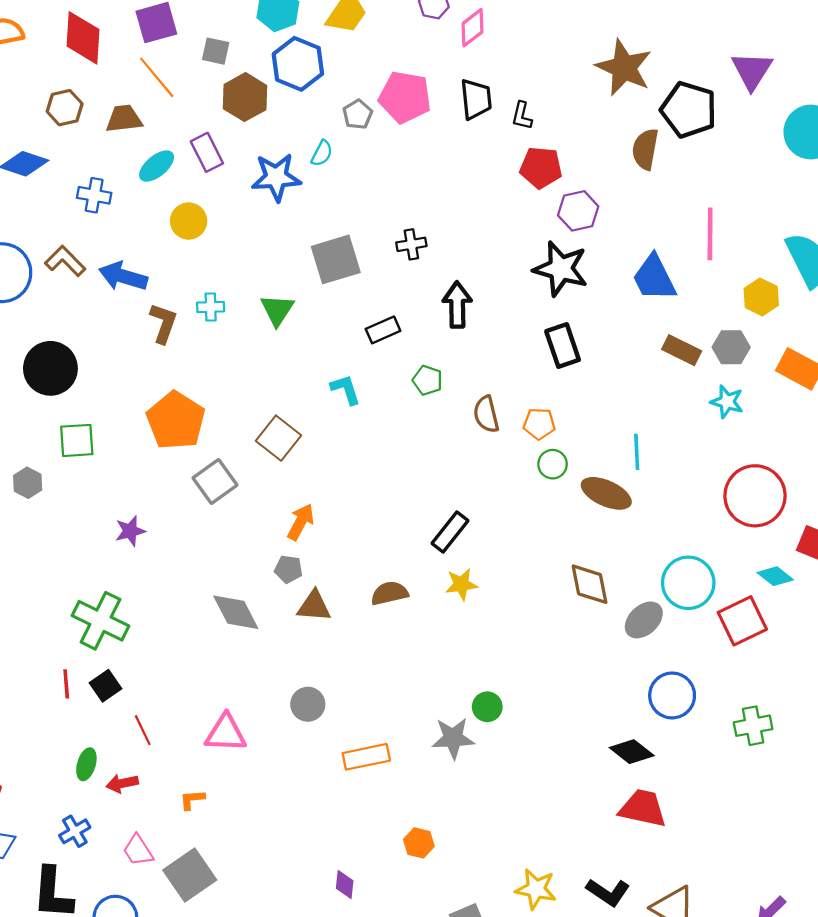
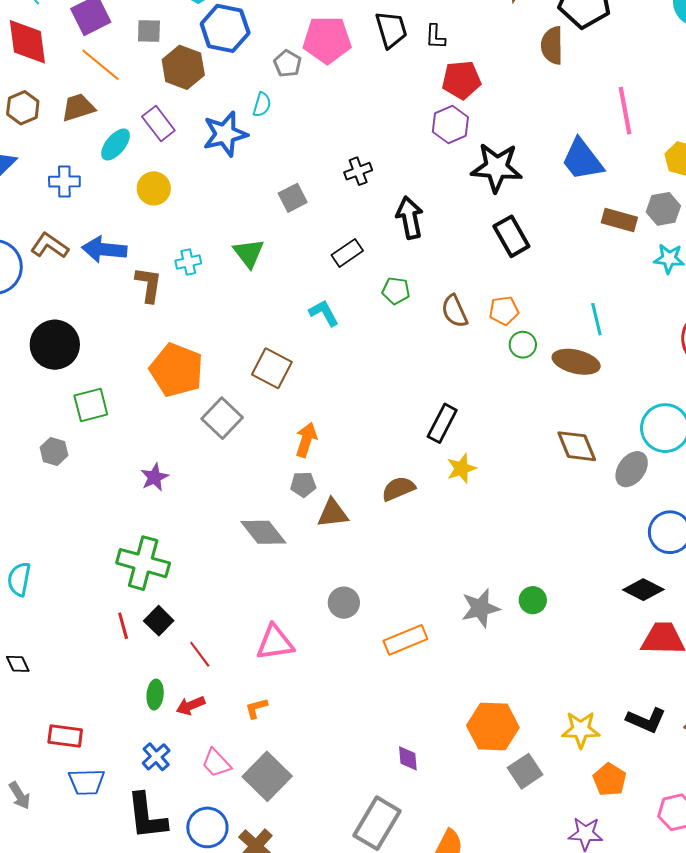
purple hexagon: (578, 211) -> (450, 124), moved
gray square: (336, 259) -> (293, 198), size x0.6
green circle: (487, 707) -> (533, 600), moved
orange hexagon: (419, 843) -> (493, 727), moved, size x1.8

